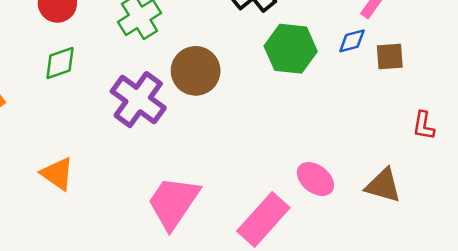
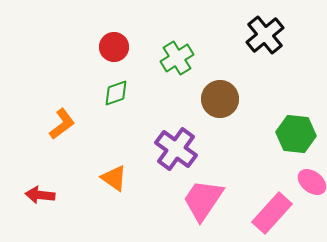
green hexagon: (291, 49) -> (296, 134), moved
purple cross: (138, 100) -> (176, 149), moved

